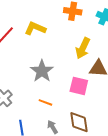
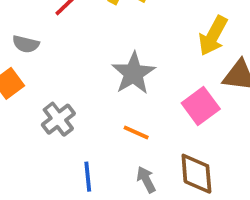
pink square: (79, 86) -> (201, 106), turned 36

